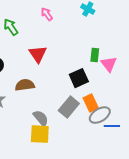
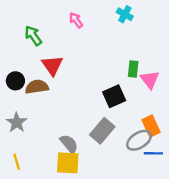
red triangle: (38, 54) -> (52, 65), moved
brown semicircle: (25, 85) -> (37, 87), moved
orange rectangle: (91, 103) -> (151, 126), moved

